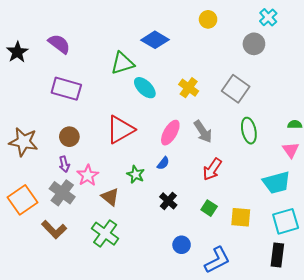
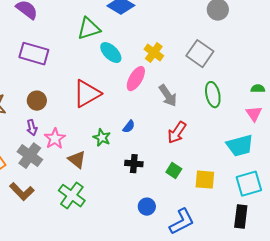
pink ellipse: (170, 133) -> (136, 79), moved
black cross: (168, 201) -> (134, 164), turned -36

